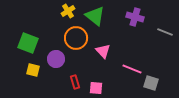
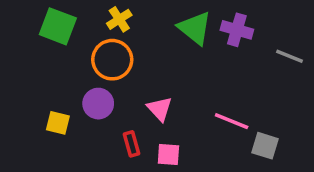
green triangle: (95, 16) -> (195, 28), moved
orange circle: (76, 38) -> (112, 60), moved
green square: (28, 43) -> (58, 26), moved
pink triangle: (103, 51) -> (160, 109), moved

